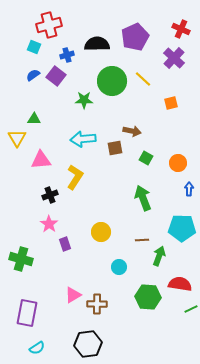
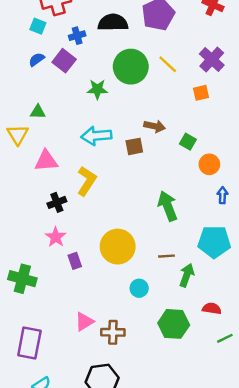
purple cross: (174, 58) -> (212, 59), moved
green square: (146, 158) -> (188, 142), moved
yellow circle: (101, 232) -> (118, 247), size x1.5
red semicircle: (180, 284) -> (212, 308), size x0.7

